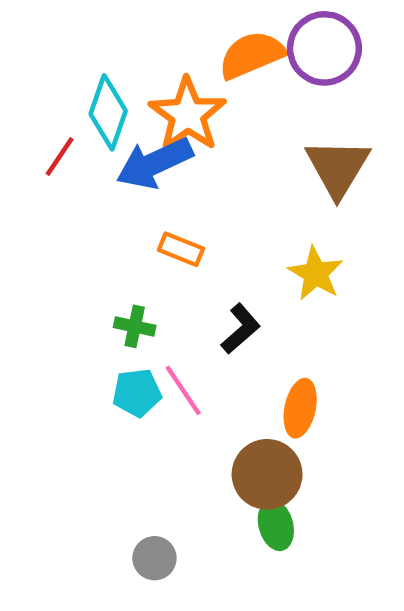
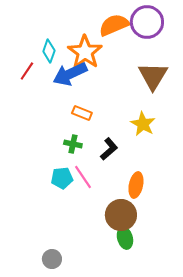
cyan diamond: (108, 112) -> (49, 51), size x0.7
green cross: (135, 326) -> (73, 144), moved
gray circle: (154, 558) -> (52, 259), moved

